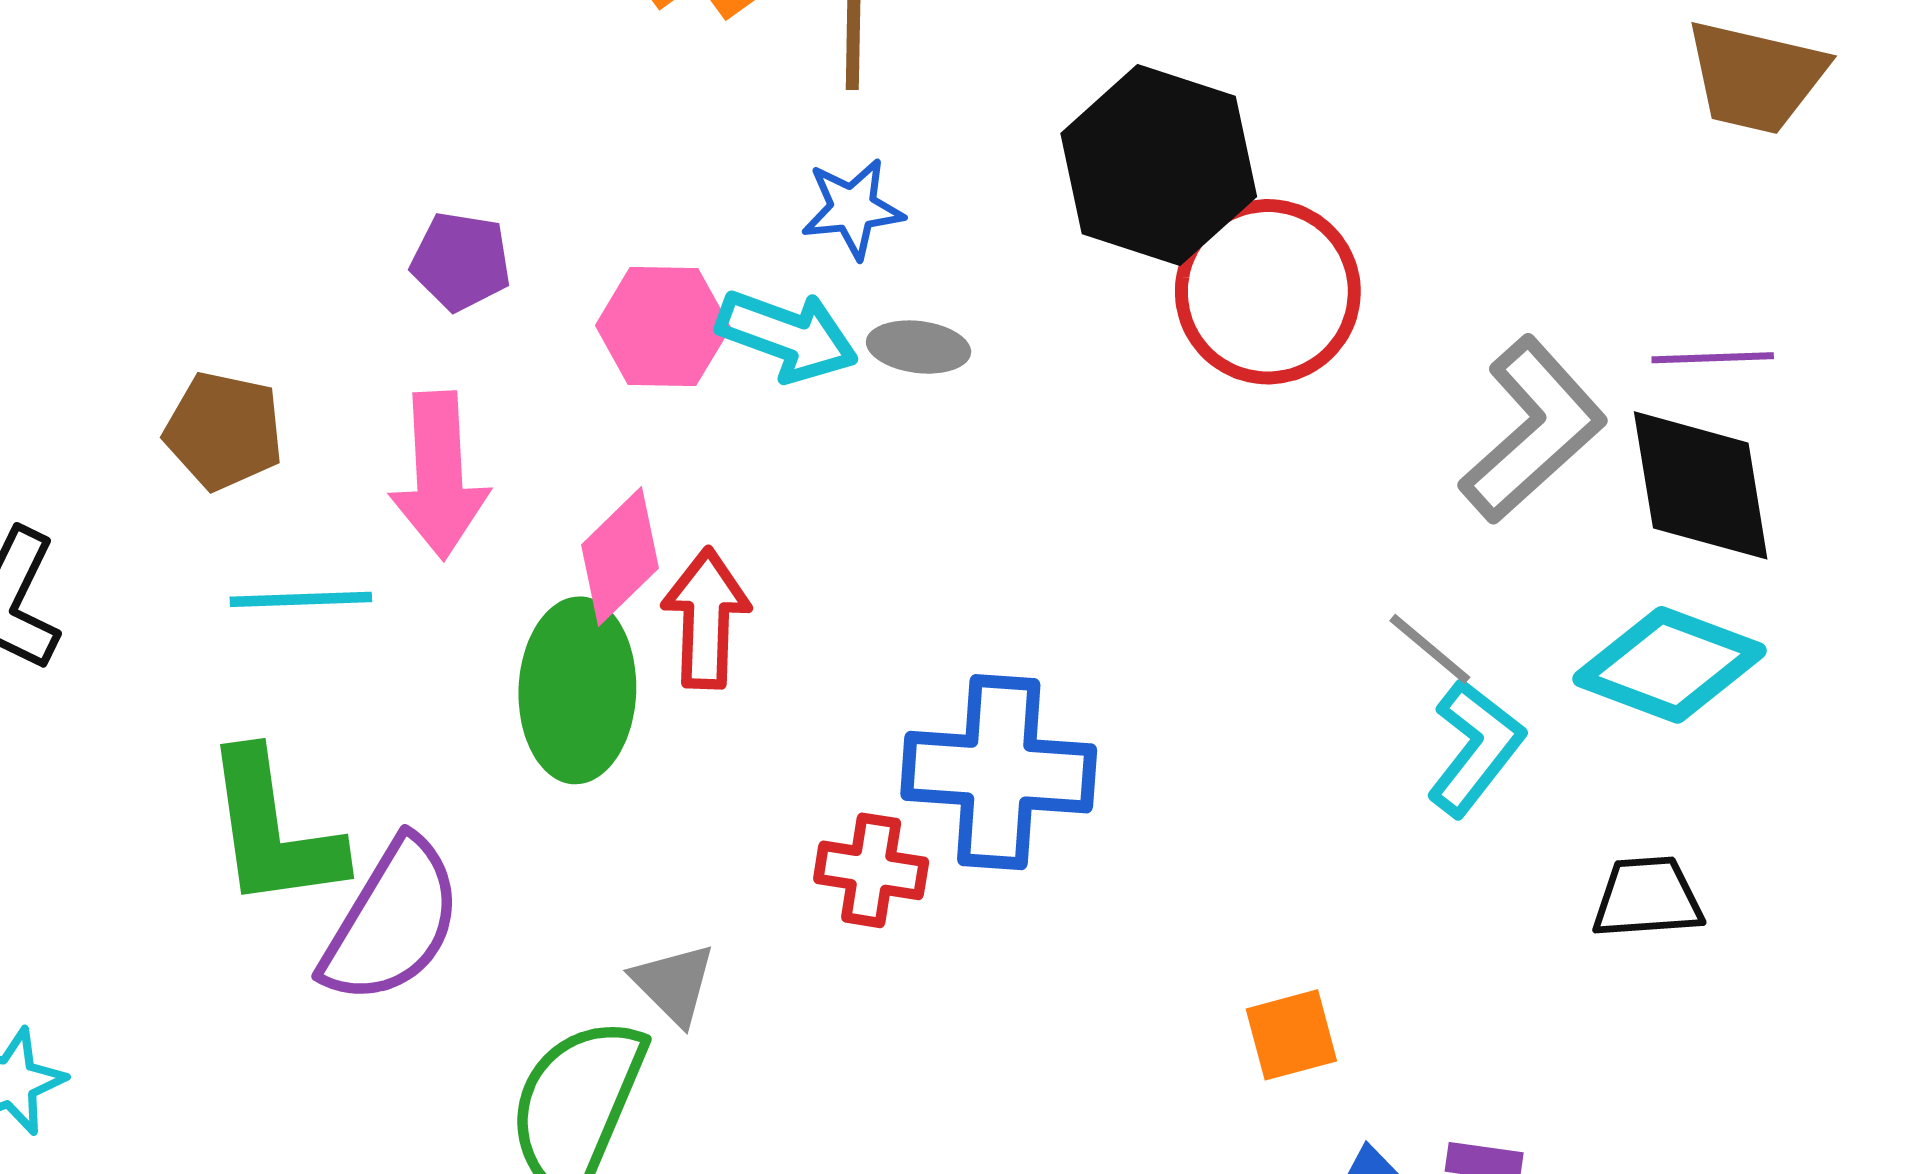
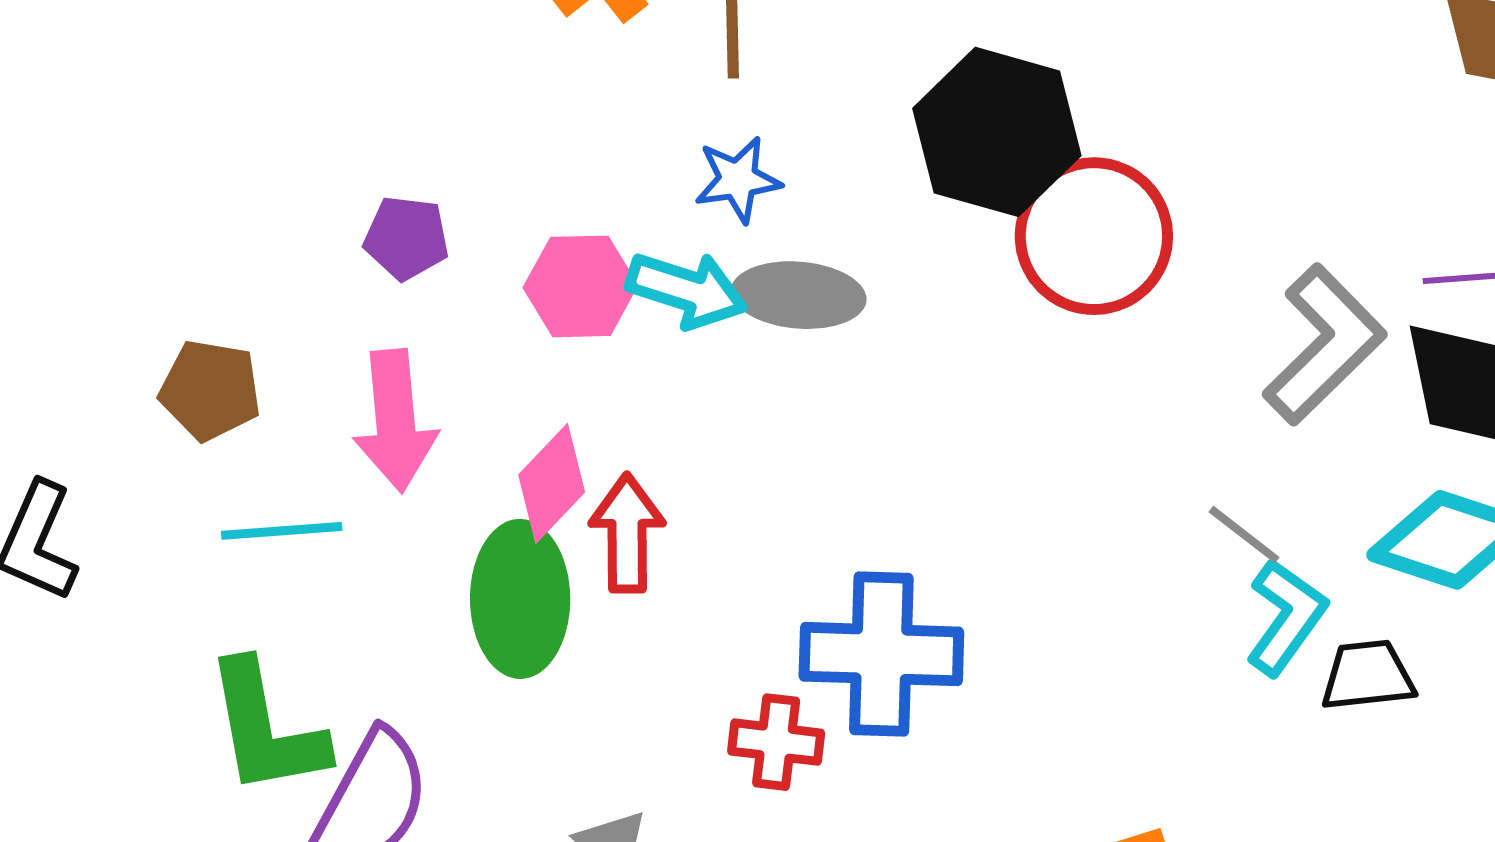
gray ellipse: (919, 347) -> (799, 295), size x1.5
black trapezoid: (1647, 898) -> (1368, 675), moved

